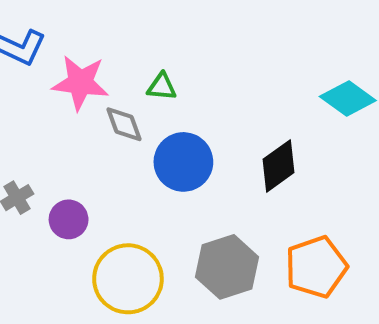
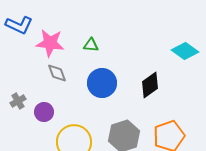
gray diamond: (124, 124) -> (57, 73), moved

